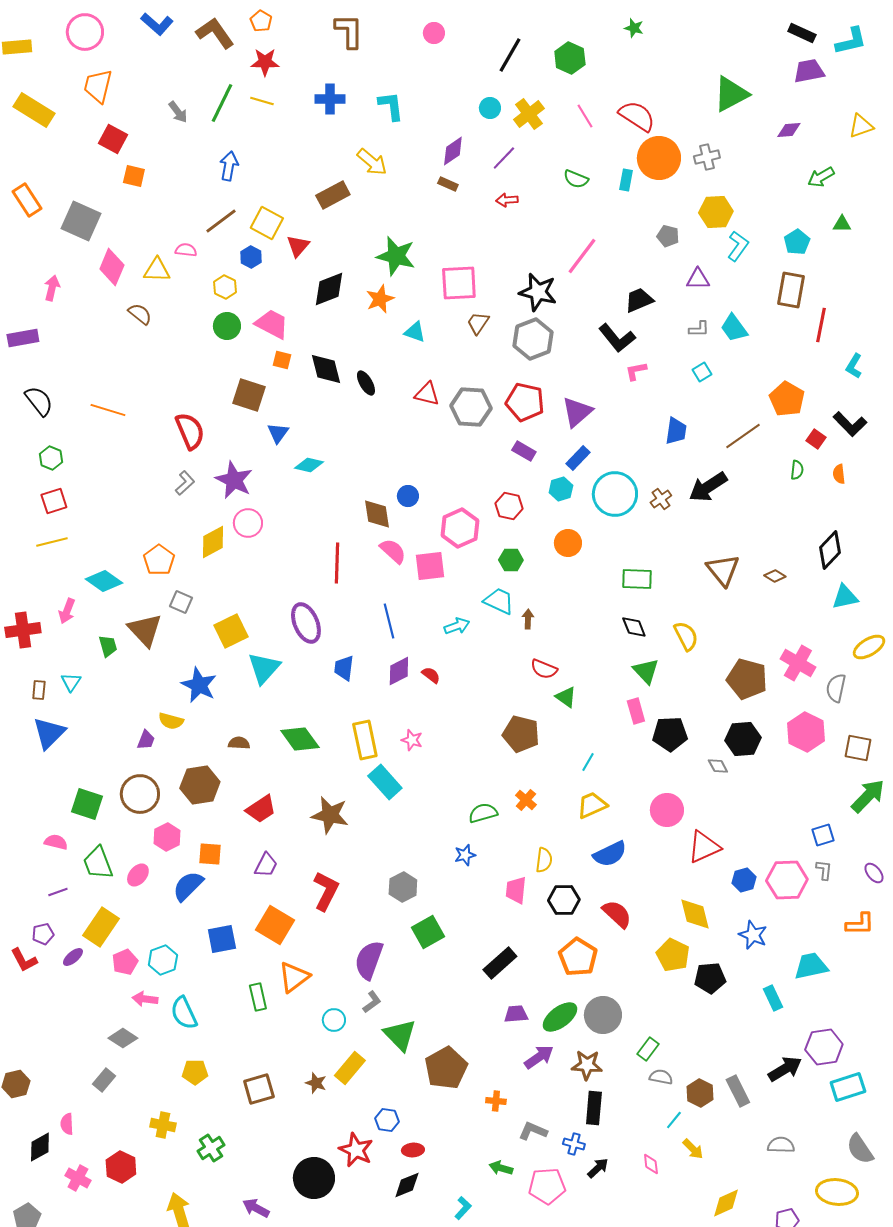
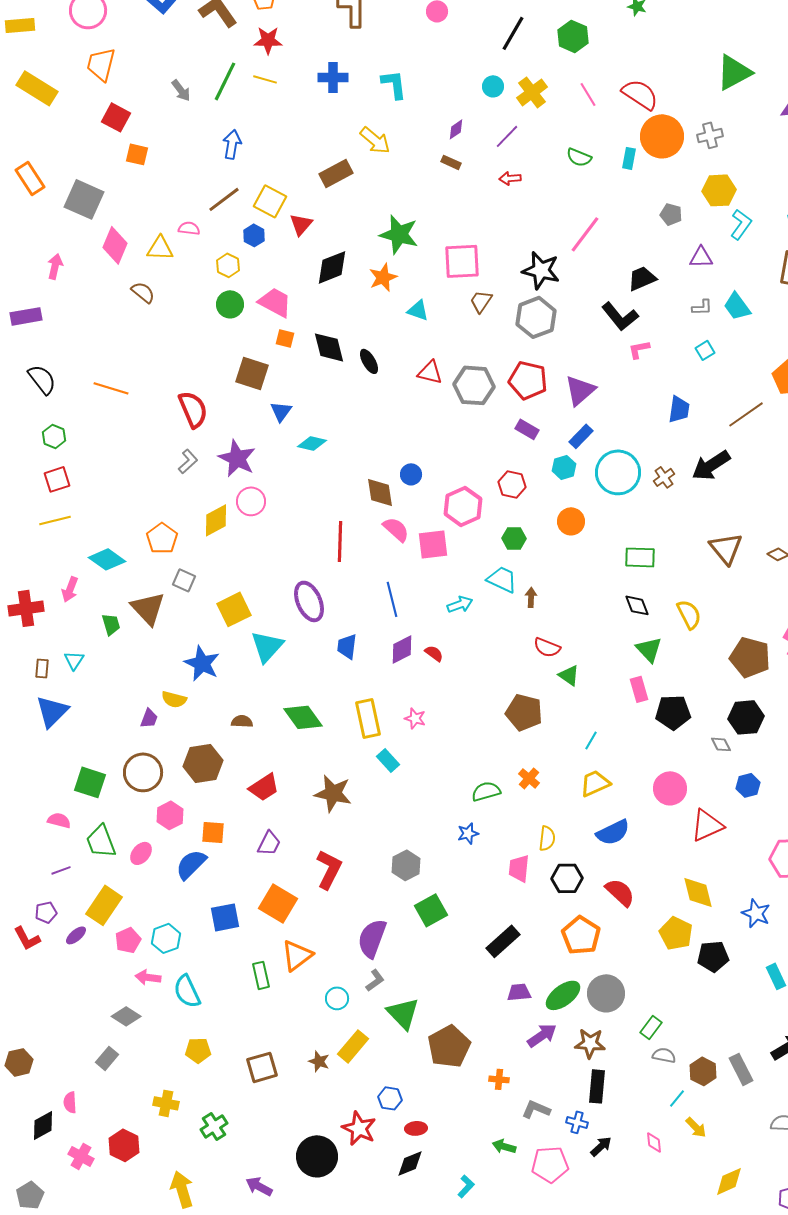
purple diamond: (453, 151) -> (456, 129), size x0.7
cyan rectangle: (385, 782) -> (388, 760), size x0.7
blue hexagon: (744, 880) -> (748, 785), moved

